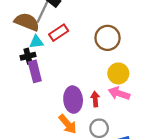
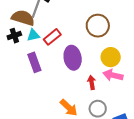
red rectangle: (59, 33) -> (52, 37), moved
black cross: (28, 56) -> (14, 36), moved
purple ellipse: (73, 100) -> (73, 58), moved

